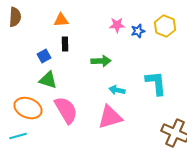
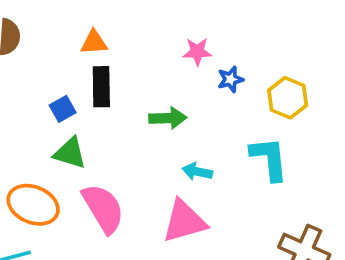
yellow hexagon: (165, 26) -> (288, 98), moved
blue star: (138, 31) -> (230, 79), moved
black rectangle: (65, 44) -> (101, 87), size x1.5

